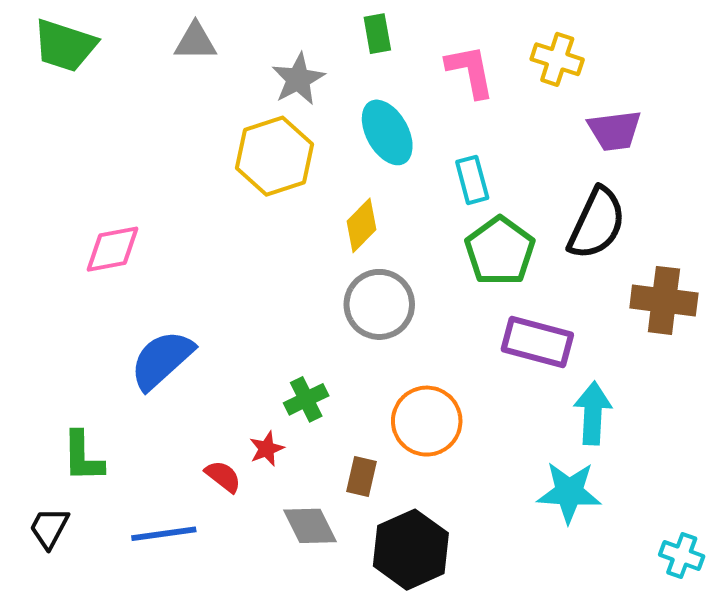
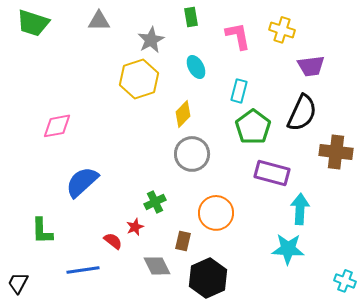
cyan ellipse: (387, 132) -> (196, 67), size x0.7
cyan rectangle: (472, 180) -> (239, 91), turned 30
black trapezoid: (49, 528) -> (18, 283), moved

